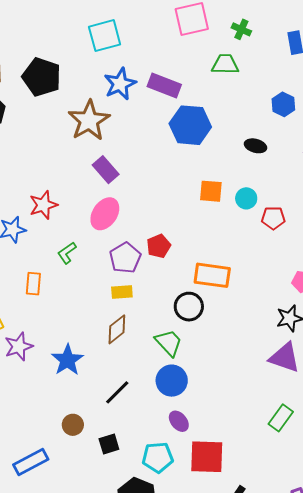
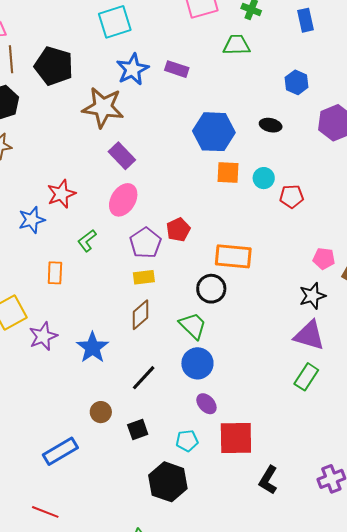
purple rectangle: (164, 86) -> (177, 69), size x0.7
brown star: (89, 121) -> (103, 107), turned -30
blue hexagon: (190, 125) -> (214, 132), moved
green rectangle: (281, 418) -> (306, 377), moved
cyan pentagon: (158, 457) -> (187, 441), size x0.7

